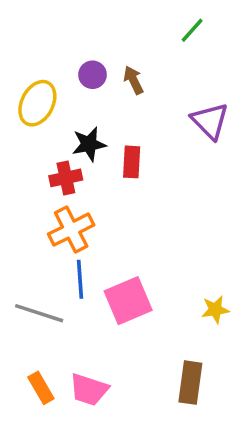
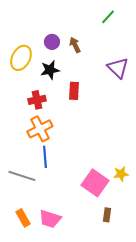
black star: (89, 144) -> (50, 70), moved
pink square: (128, 301) -> (95, 183), moved, turned -32
brown rectangle: (190, 383) -> (107, 215), size x0.6

